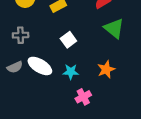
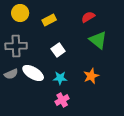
gray cross: (21, 35) -> (16, 46), size x1.5
pink cross: (83, 97) -> (62, 100), moved

